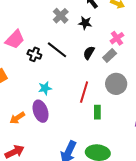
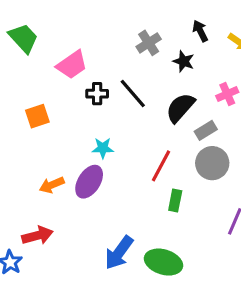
black semicircle: (89, 53) -> (180, 108), size x1.5
black cross: (34, 54) -> (97, 94), turned -32
gray rectangle: (110, 56) -> (206, 130), moved
purple ellipse: (41, 111) -> (89, 182), turned 40

